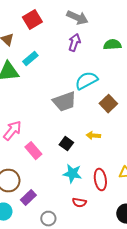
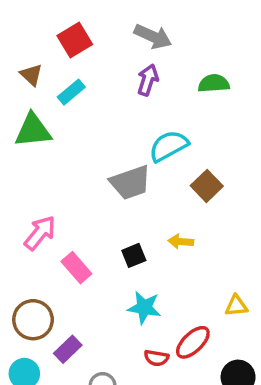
cyan rectangle: (30, 59) -> (71, 92), moved
black square: (66, 144) -> (134, 255), turned 32
red ellipse: (100, 180) -> (193, 342), moved, turned 55

